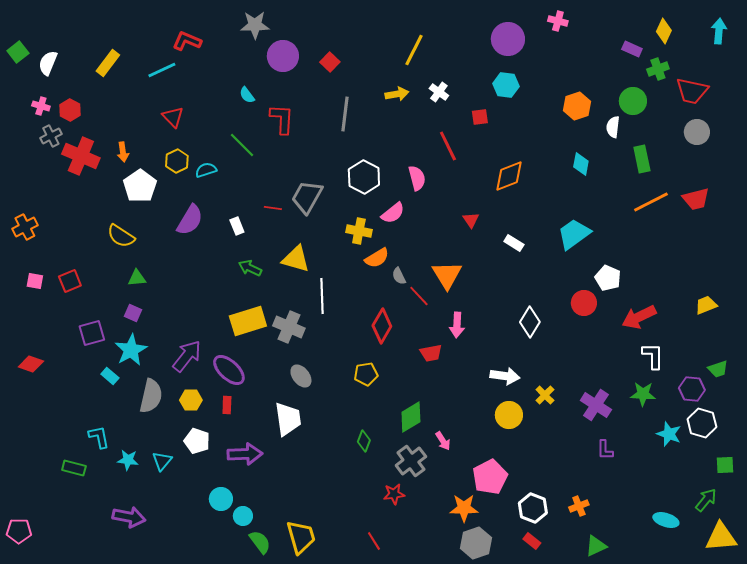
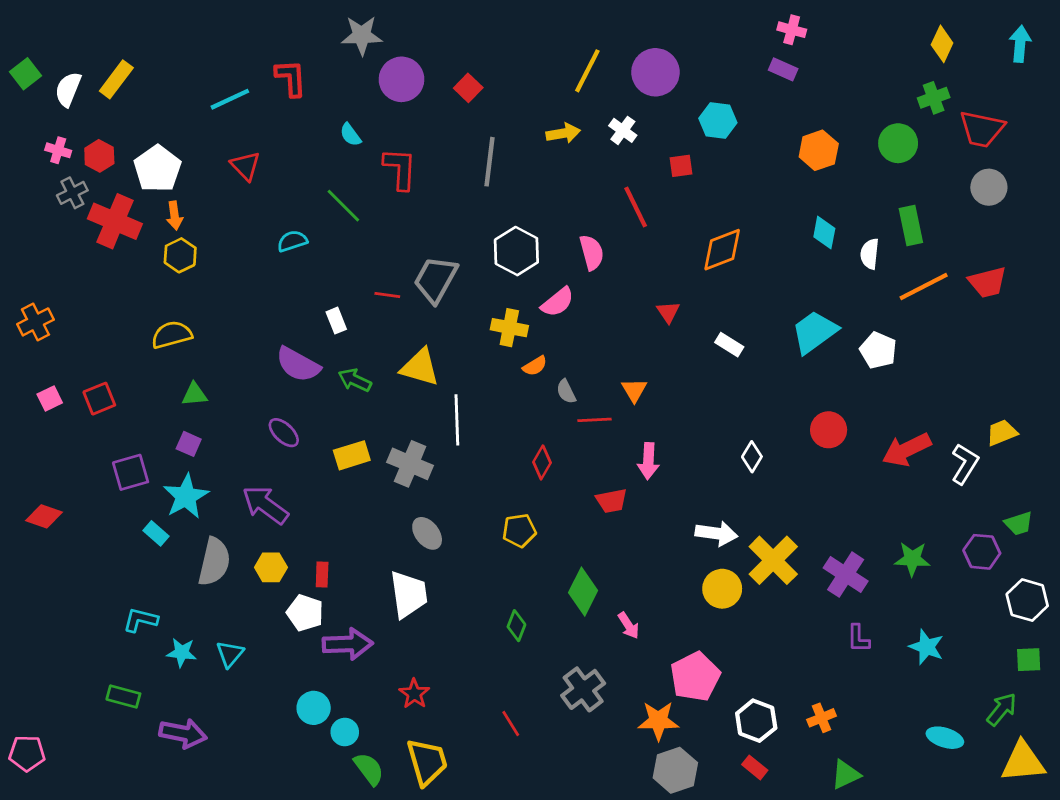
purple circle: (508, 39) -> (655, 72), moved
red L-shape: (187, 41) -> (291, 78), moved, turned 64
purple rectangle: (632, 49) -> (783, 69), moved
yellow rectangle: (108, 63) -> (116, 79), moved
white semicircle: (613, 127) -> (870, 254), moved
yellow hexagon: (177, 161) -> (180, 255), moved
white pentagon: (140, 186) -> (157, 169), moved
purple semicircle: (190, 220) -> (298, 365), moved, turned 88
yellow semicircle: (121, 236) -> (172, 335), turned 132
orange semicircle: (377, 258) -> (535, 366), size x0.7
orange triangle: (447, 275) -> (634, 390), size x0.6
white pentagon: (608, 278) -> (878, 350), moved
pink square: (35, 281) -> (50, 399), turned -36
red line: (419, 296) -> (594, 420), turned -50
yellow rectangle: (248, 321) -> (352, 455), size x0.7
white diamond: (530, 322) -> (752, 457), size x0.7
red diamond: (382, 326) -> (542, 462), size x0.7
purple arrow: (187, 356) -> (265, 505), turned -92
white L-shape: (653, 356) -> (965, 464), moved, turned 32
purple ellipse: (229, 370) -> (284, 433), moved, size x0.7
yellow cross: (545, 395) -> (773, 560), size x1.8
green diamond: (411, 417) -> (583, 592), turned -32
white hexagon: (702, 423) -> (1027, 600), moved
cyan star: (669, 434) -> (926, 647), moved
cyan L-shape: (99, 437) -> (140, 620), turned -65
white pentagon: (197, 441) -> (305, 613), moved
gray cross: (411, 461) -> (583, 689), moved
green rectangle: (74, 468) -> (123, 697), moved
red star: (394, 494) -> (414, 694), moved, turned -30
red line: (374, 541) -> (511, 723), moved

